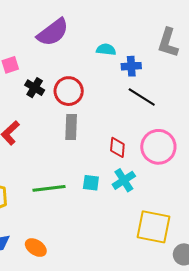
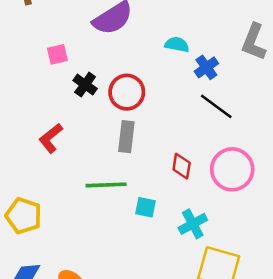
blue cross: (131, 66) -> (206, 67), turned -36
cyan cross: (124, 180) -> (193, 224), moved
green line: (49, 188) -> (106, 185), moved

